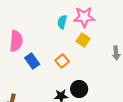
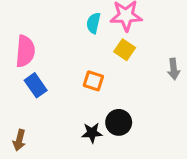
blue rectangle: (32, 61) -> (36, 85), moved
orange square: (62, 61) -> (93, 81), turned -32

